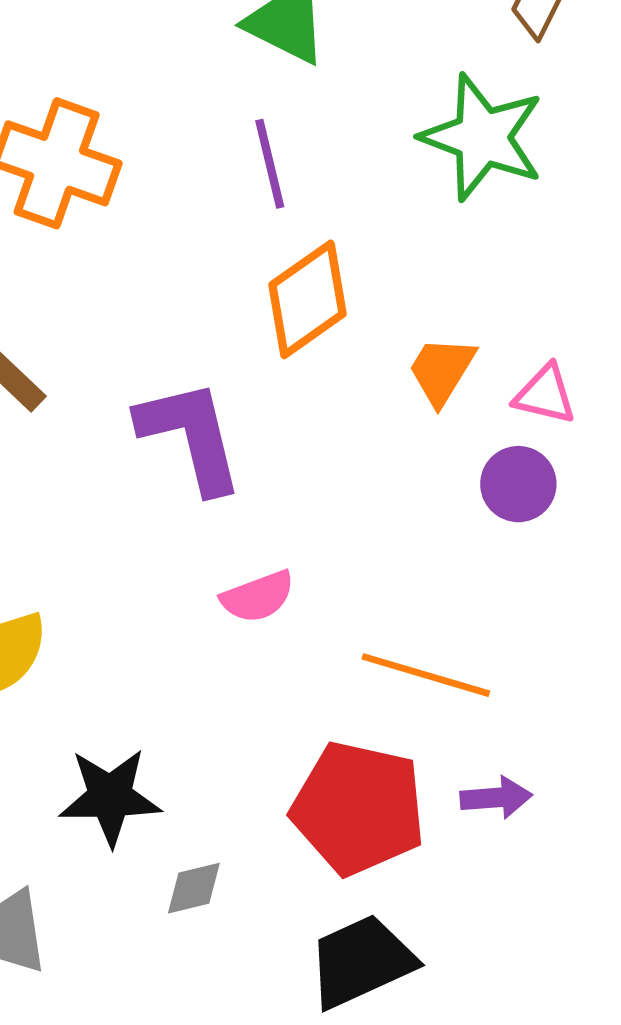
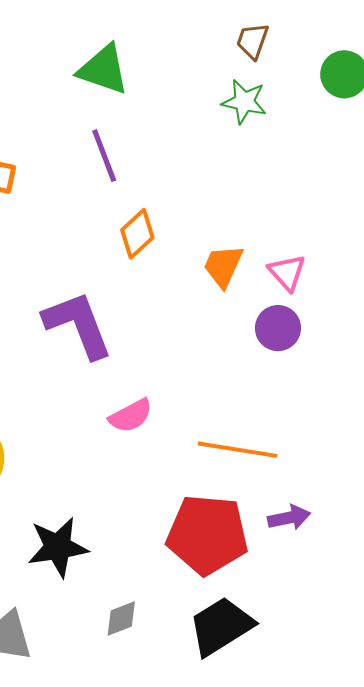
green star: (482, 137) -> (244, 102), moved, size x0.6
orange diamond: (307, 299) -> (137, 234), size x0.7
pink triangle: (545, 394) -> (287, 272), turned 42
gray diamond: (194, 888) -> (121, 619), moved

